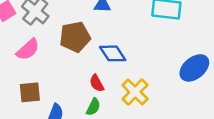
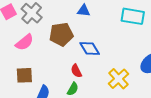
yellow cross: (135, 92) -> (119, 79), moved

